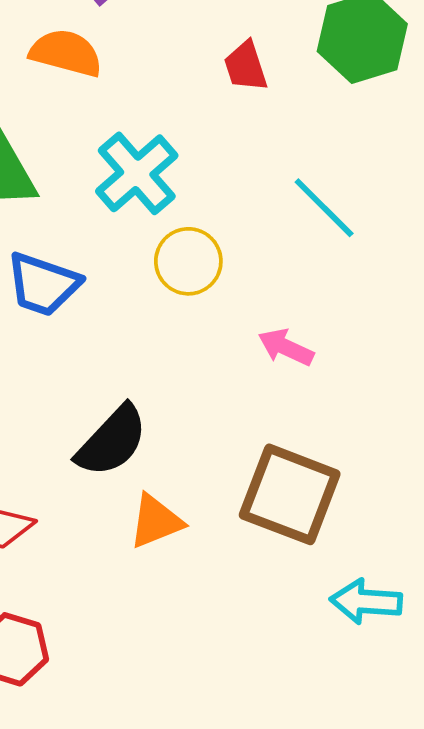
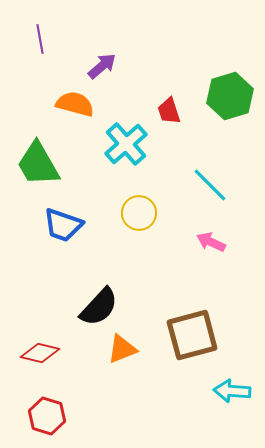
cyan cross: (137, 173) -> (126, 144), moved
pink arrow: (286, 347) -> (211, 242), moved
brown square: (290, 494) -> (192, 335), turned -36

